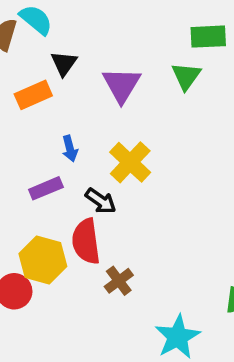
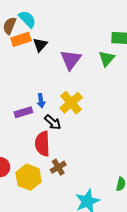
orange rectangle: (33, 95) -> (21, 39), moved
blue arrow: (70, 148) -> (41, 101), moved
yellow hexagon: (43, 260) -> (29, 177), moved

